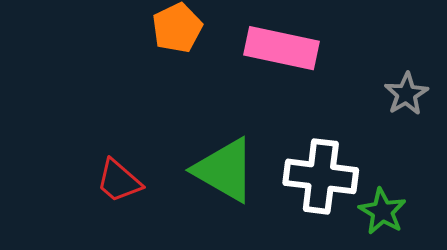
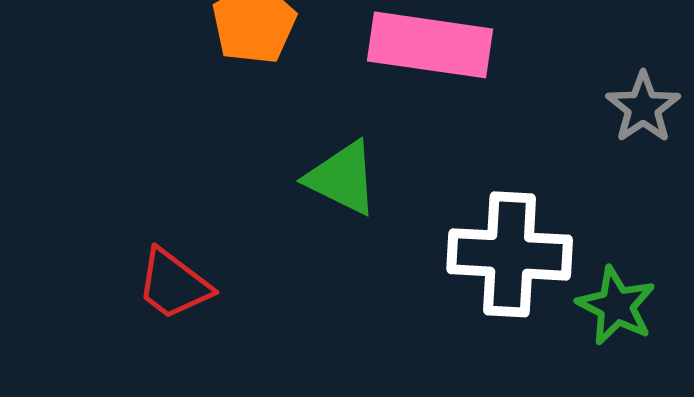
green triangle: (225, 170) -> (342, 178), moved, size x0.7

